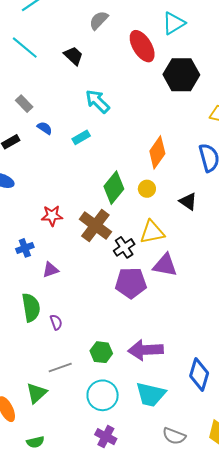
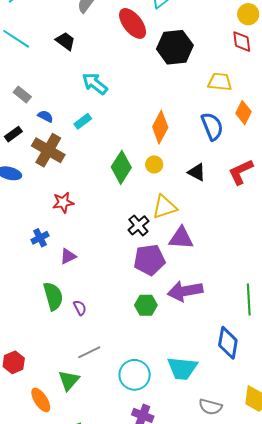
brown cross: (95, 225) -> (48, 150), moved
purple arrow: (146, 350) -> (185, 291), moved
green hexagon: (101, 352) -> (146, 305), moved

